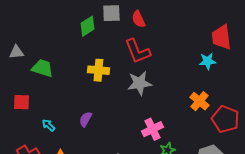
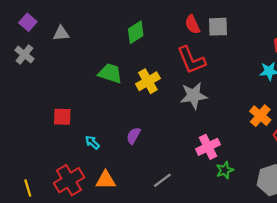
gray square: (111, 13) -> (218, 27), moved
gray triangle: (16, 52) -> (61, 33), moved
green trapezoid: (42, 68) -> (110, 73), moved
yellow cross: (98, 70) -> (148, 81), turned -35

